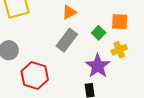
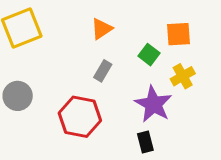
gray rectangle: (67, 40) -> (103, 71), size x0.6
red hexagon: (35, 76) -> (80, 117), moved

